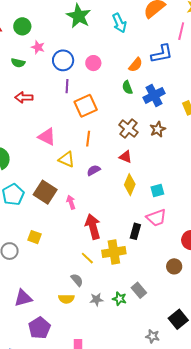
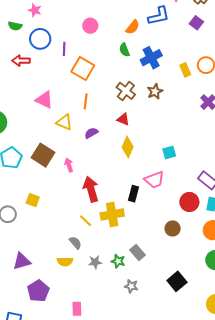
blue circle: (63, 60) -> (40, 39), moved
orange square: (86, 106) -> (83, 68), turned -35
cyan square: (157, 190) -> (169, 153), moved
gray star: (152, 336) -> (131, 286), moved

